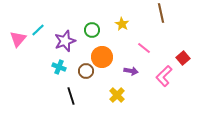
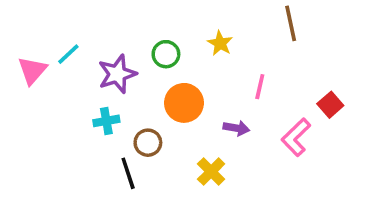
pink line: (144, 48) -> (260, 87), turned 64
cyan cross: (59, 67) -> (106, 121), turned -32
brown circle: (86, 71) -> (148, 143), moved

